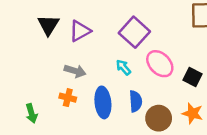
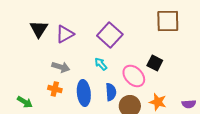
pink ellipse: (160, 64) -> (134, 76), moved
black square: (192, 77) -> (155, 63), moved
green arrow: (31, 113) -> (25, 102), turned -42

